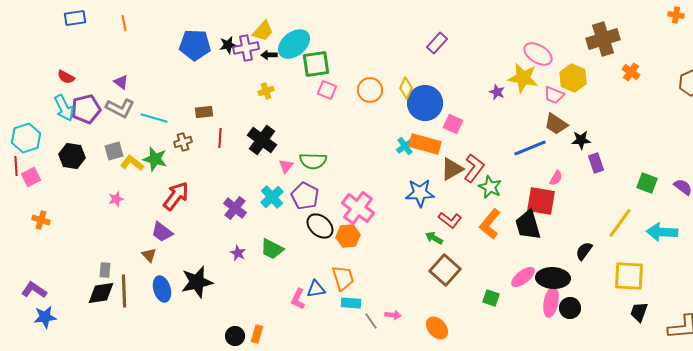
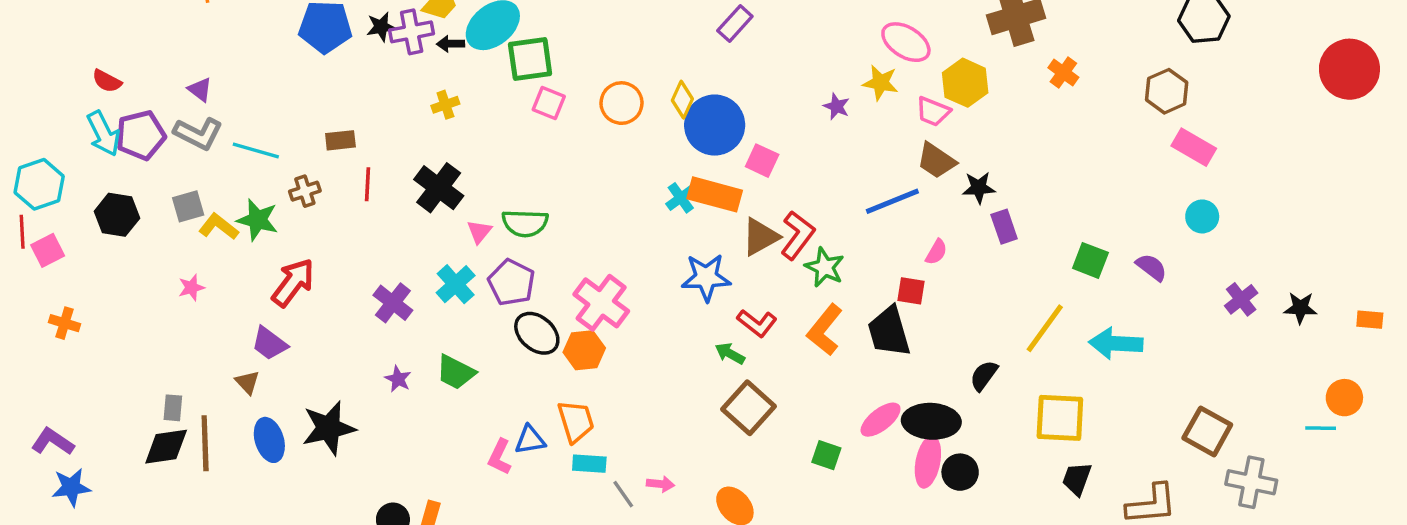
yellow star: (523, 78) -> (881, 83), size x0.7
red square: (541, 201) -> (911, 291), size x0.6

